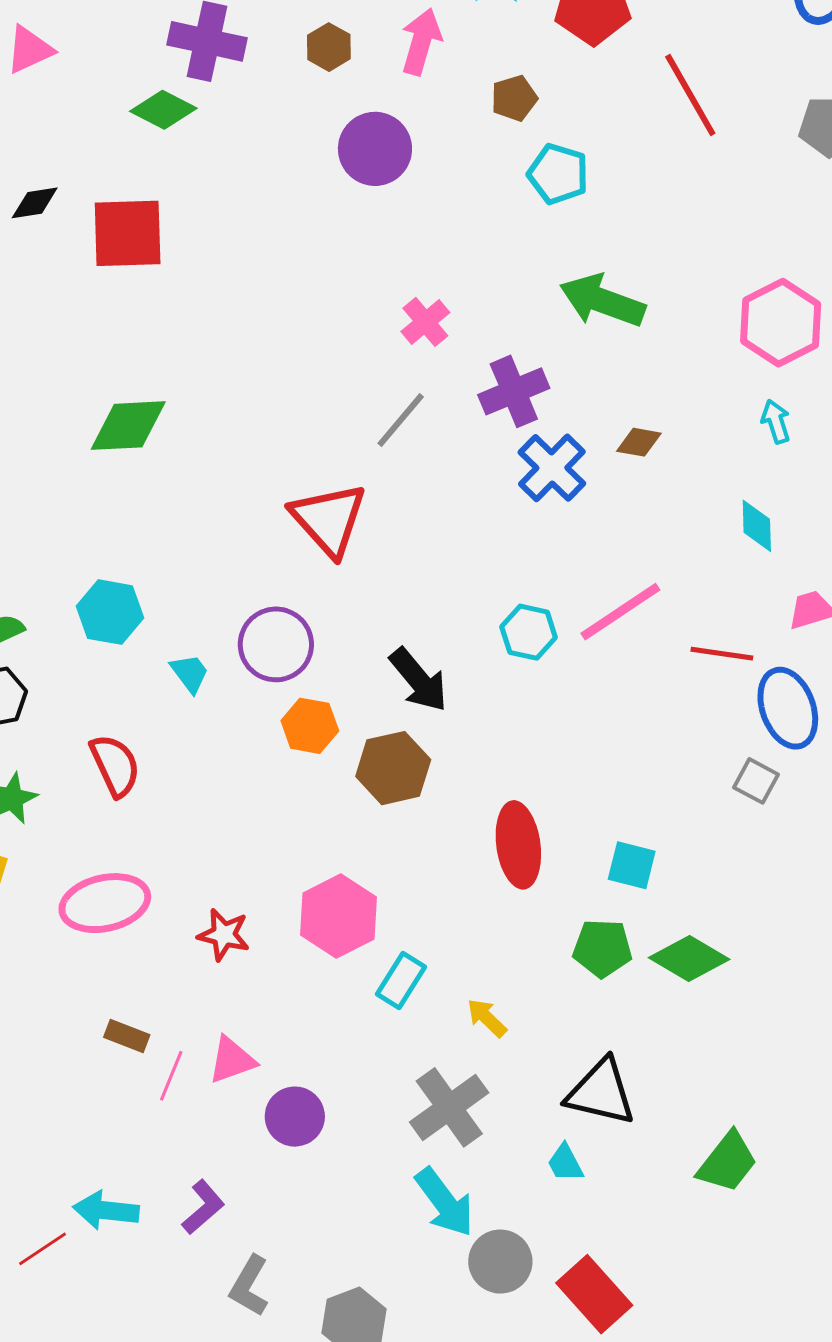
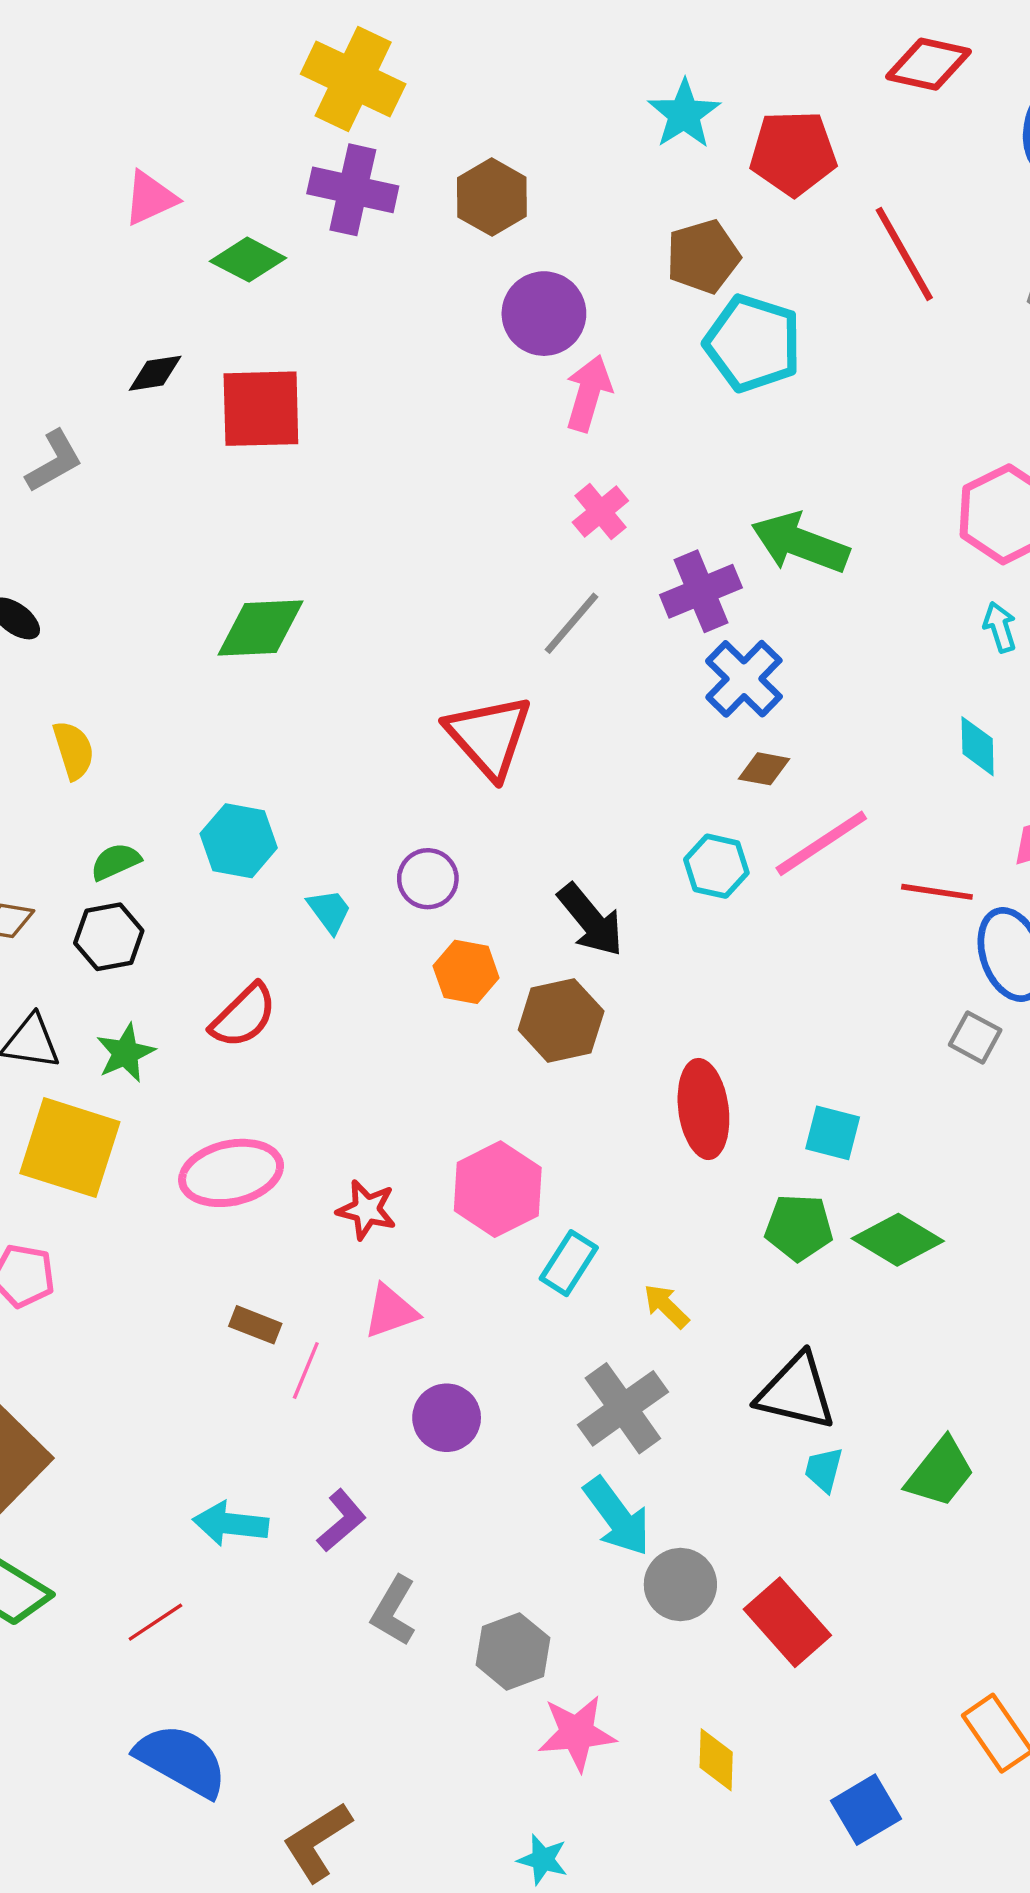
pink arrow: (421, 42) -> (588, 393), moved
brown hexagon: (329, 47) -> (492, 197), size x1.4
brown pentagon: (514, 98) -> (703, 257), size x1.4
green diamond: (163, 110) -> (248, 260), moved
cyan pentagon: (558, 174) -> (753, 343), size x1.4
green arrow: (602, 301) -> (800, 543), moved
brown diamond: (639, 442) -> (764, 769), moved
purple circle: (276, 644) -> (428, 879), size x0.7
red semicircle: (115, 765) -> (244, 1016), turned 70
pink triangle: (232, 1060) -> (391, 1311), moved
cyan trapezoid: (565, 1163) -> (824, 1470), moved, turned 42
red line: (43, 1249) -> (155, 1622), moved

